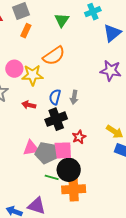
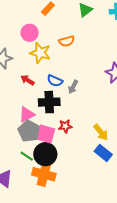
orange semicircle: (54, 56) -> (67, 41), size x0.7
pink circle: (14, 69) -> (30, 33), moved
blue semicircle: (55, 97) -> (55, 81), turned -98
pink triangle: (31, 148) -> (27, 114), moved, turned -36

